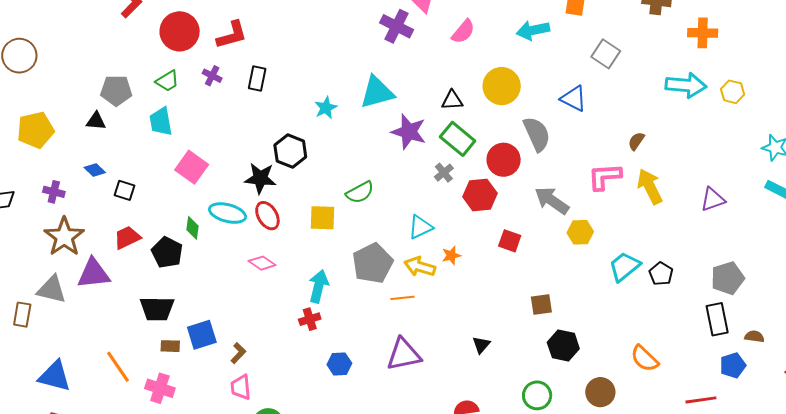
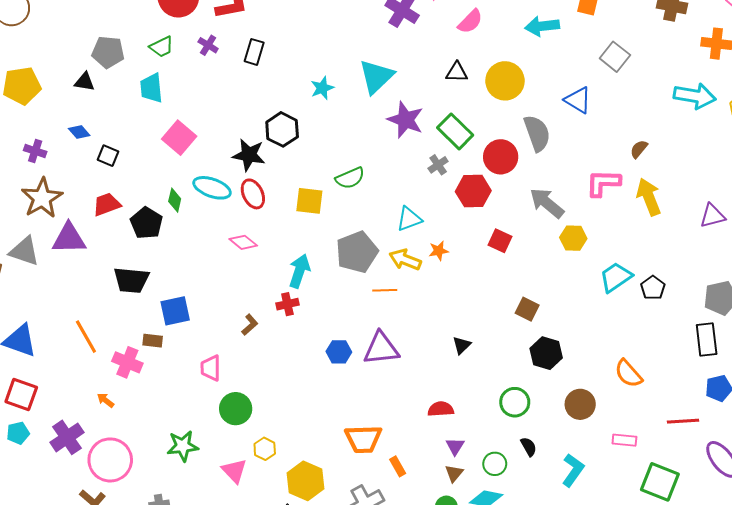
cyan triangle: (377, 92) -> (376, 77), turned -33
black triangle: (452, 100) -> (457, 72), moved
brown square: (541, 305) -> (527, 309), turned 30
brown rectangle: (170, 346) -> (153, 341), moved
brown L-shape: (238, 353) -> (250, 325), moved
blue hexagon: (339, 364) -> (339, 352), moved

